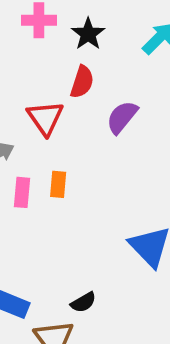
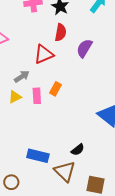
red triangle: (45, 118) -> (44, 54), turned 50
orange rectangle: (58, 184) -> (55, 89), turned 32

